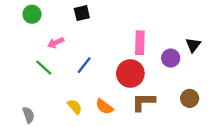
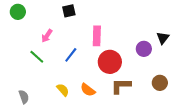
green circle: (32, 14) -> (18, 12), moved
pink arrow: (56, 43) -> (47, 36), turned -32
pink rectangle: (140, 43) -> (97, 36), moved

